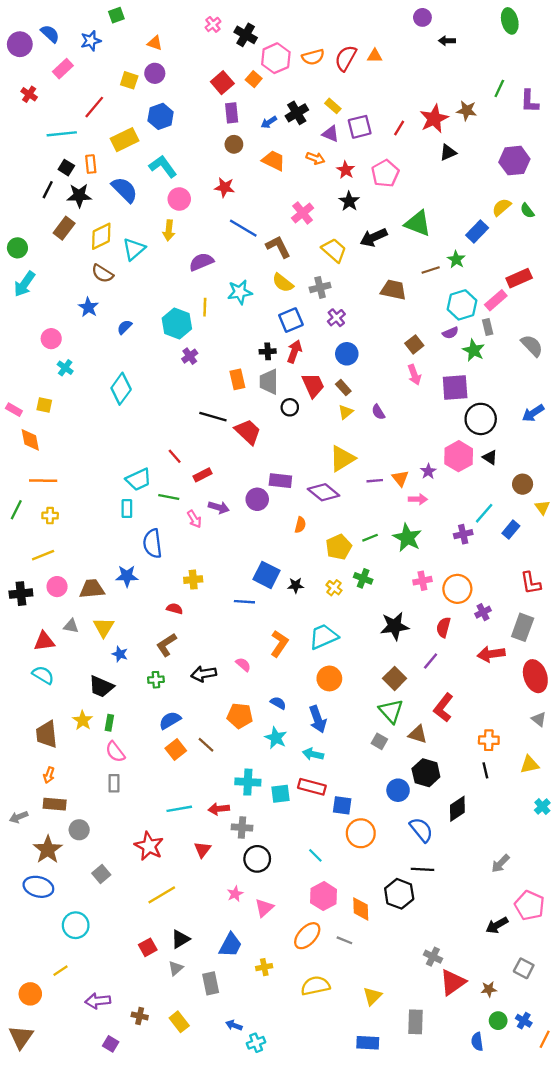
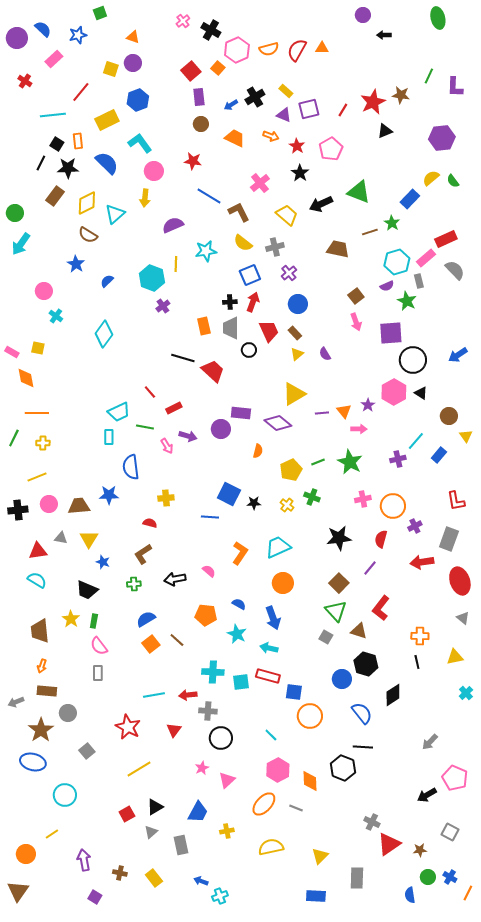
gray semicircle: (532, 346) -> (455, 270), moved
purple arrow: (98, 1001) -> (84, 860), turned 85

